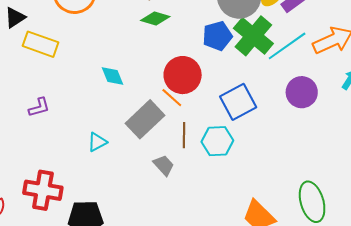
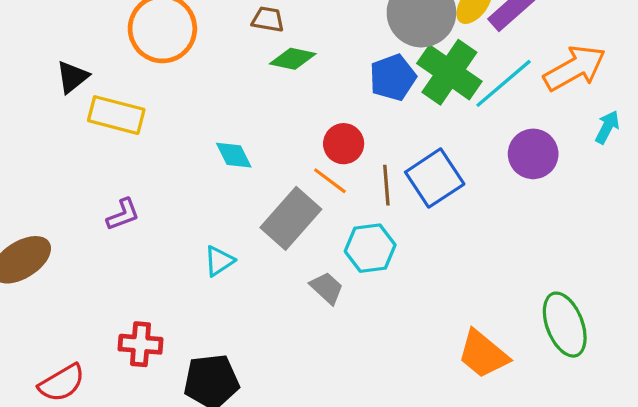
red circle: (183, 75) -> (344, 144), size x0.7
brown line: (184, 135) -> (386, 185), moved
cyan hexagon: (217, 141) -> (370, 248), moved
red cross: (43, 190) -> (141, 344), size x0.7

